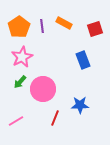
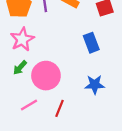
blue star: (80, 105) -> (95, 85), moved
pink line: (16, 121) -> (29, 105), moved

